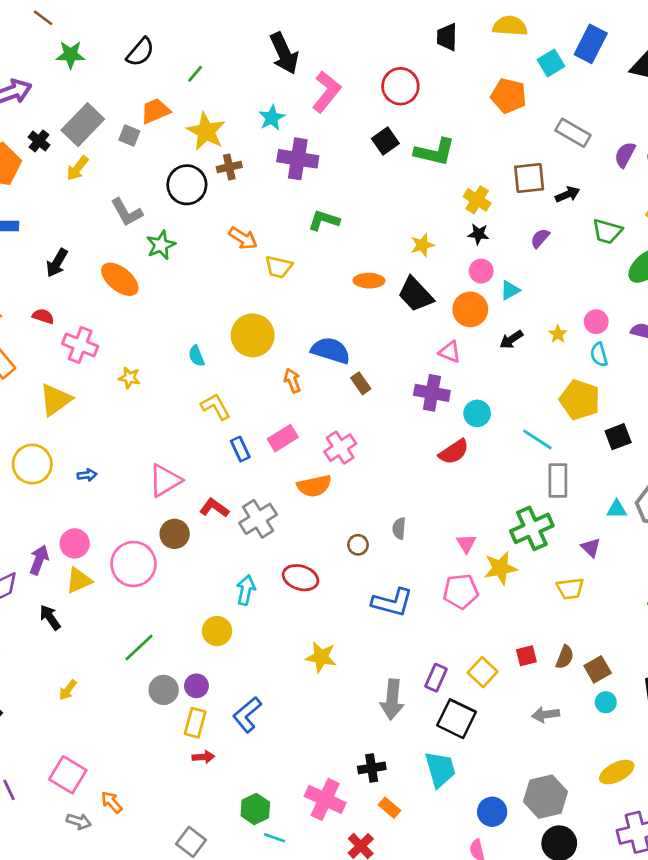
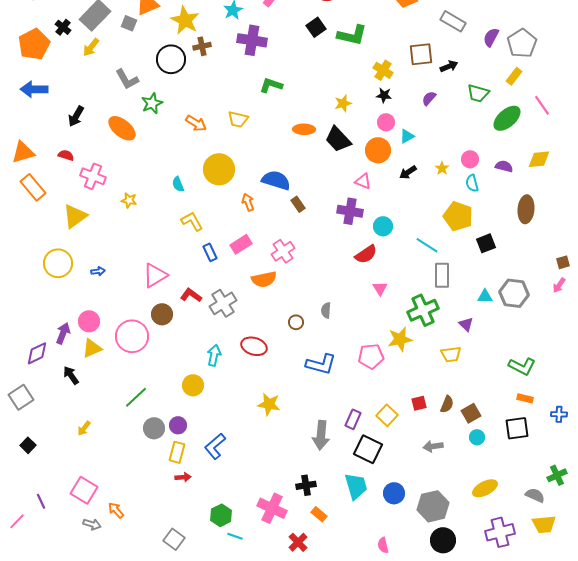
orange arrow: (243, 238) -> (196, 123), moved
pink triangle: (466, 543) -> (380, 288), moved
blue circle: (492, 812) -> (394, 493), moved

